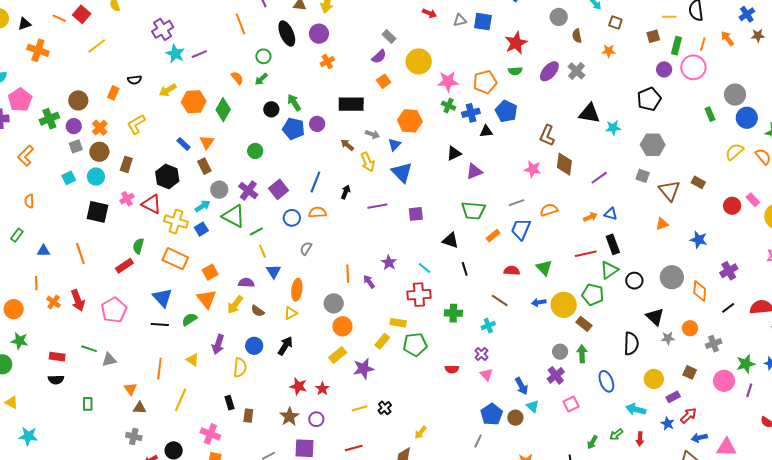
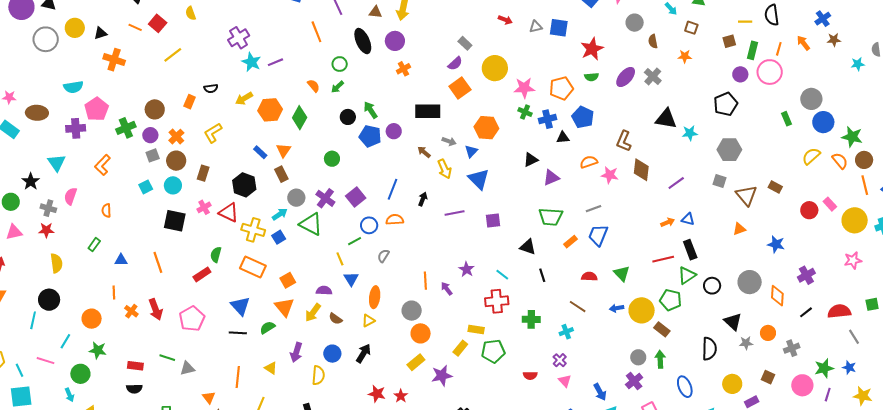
orange square: (384, 81) -> (460, 88), size x1.5
orange semicircle: (549, 210) -> (589, 162), moved
green line: (256, 231) -> (355, 241), moved

